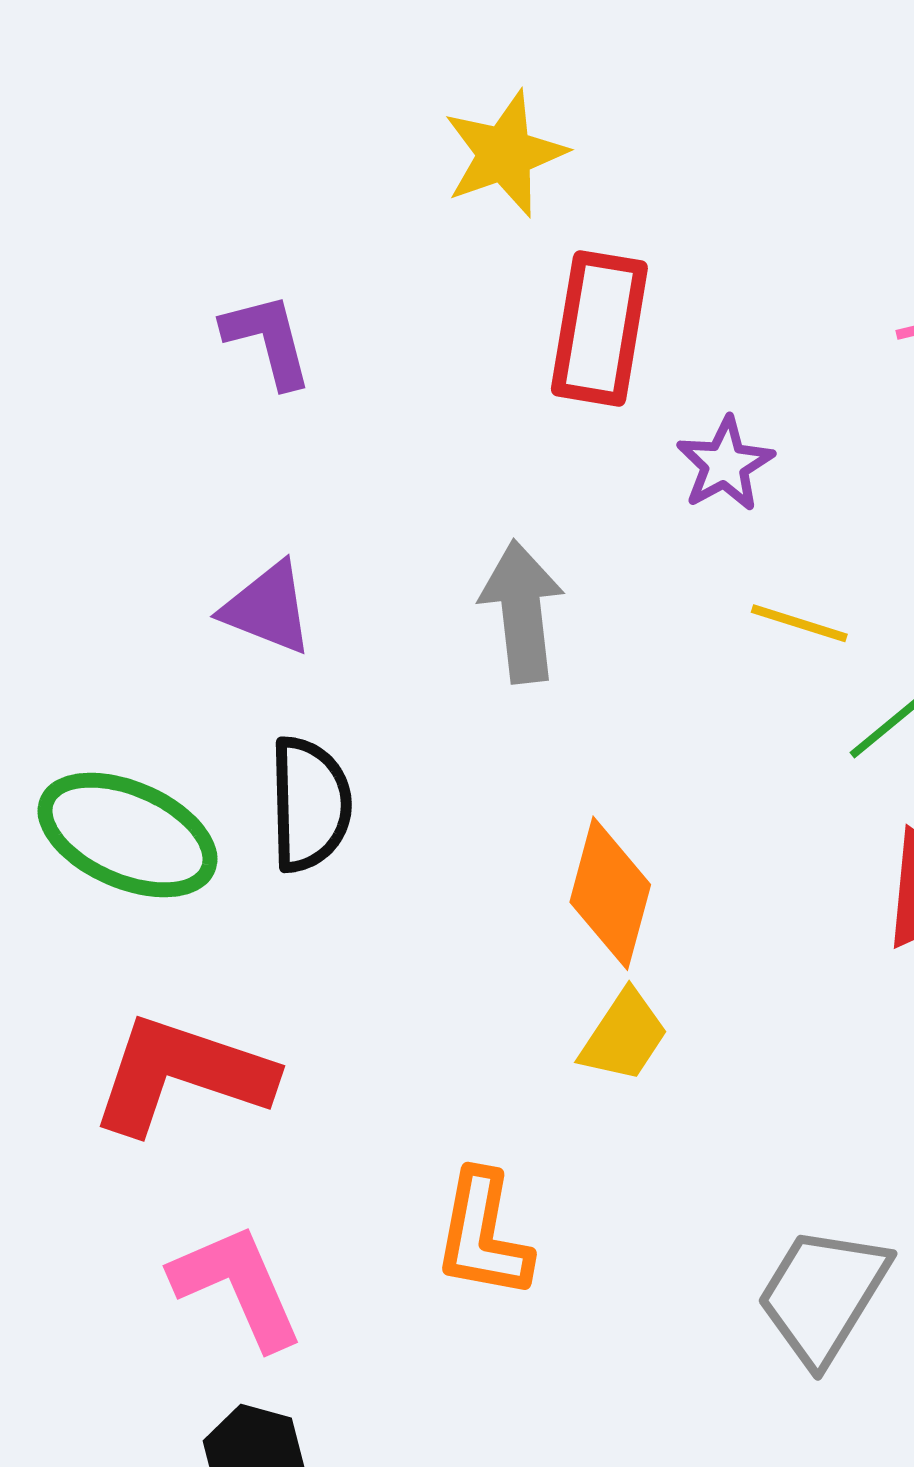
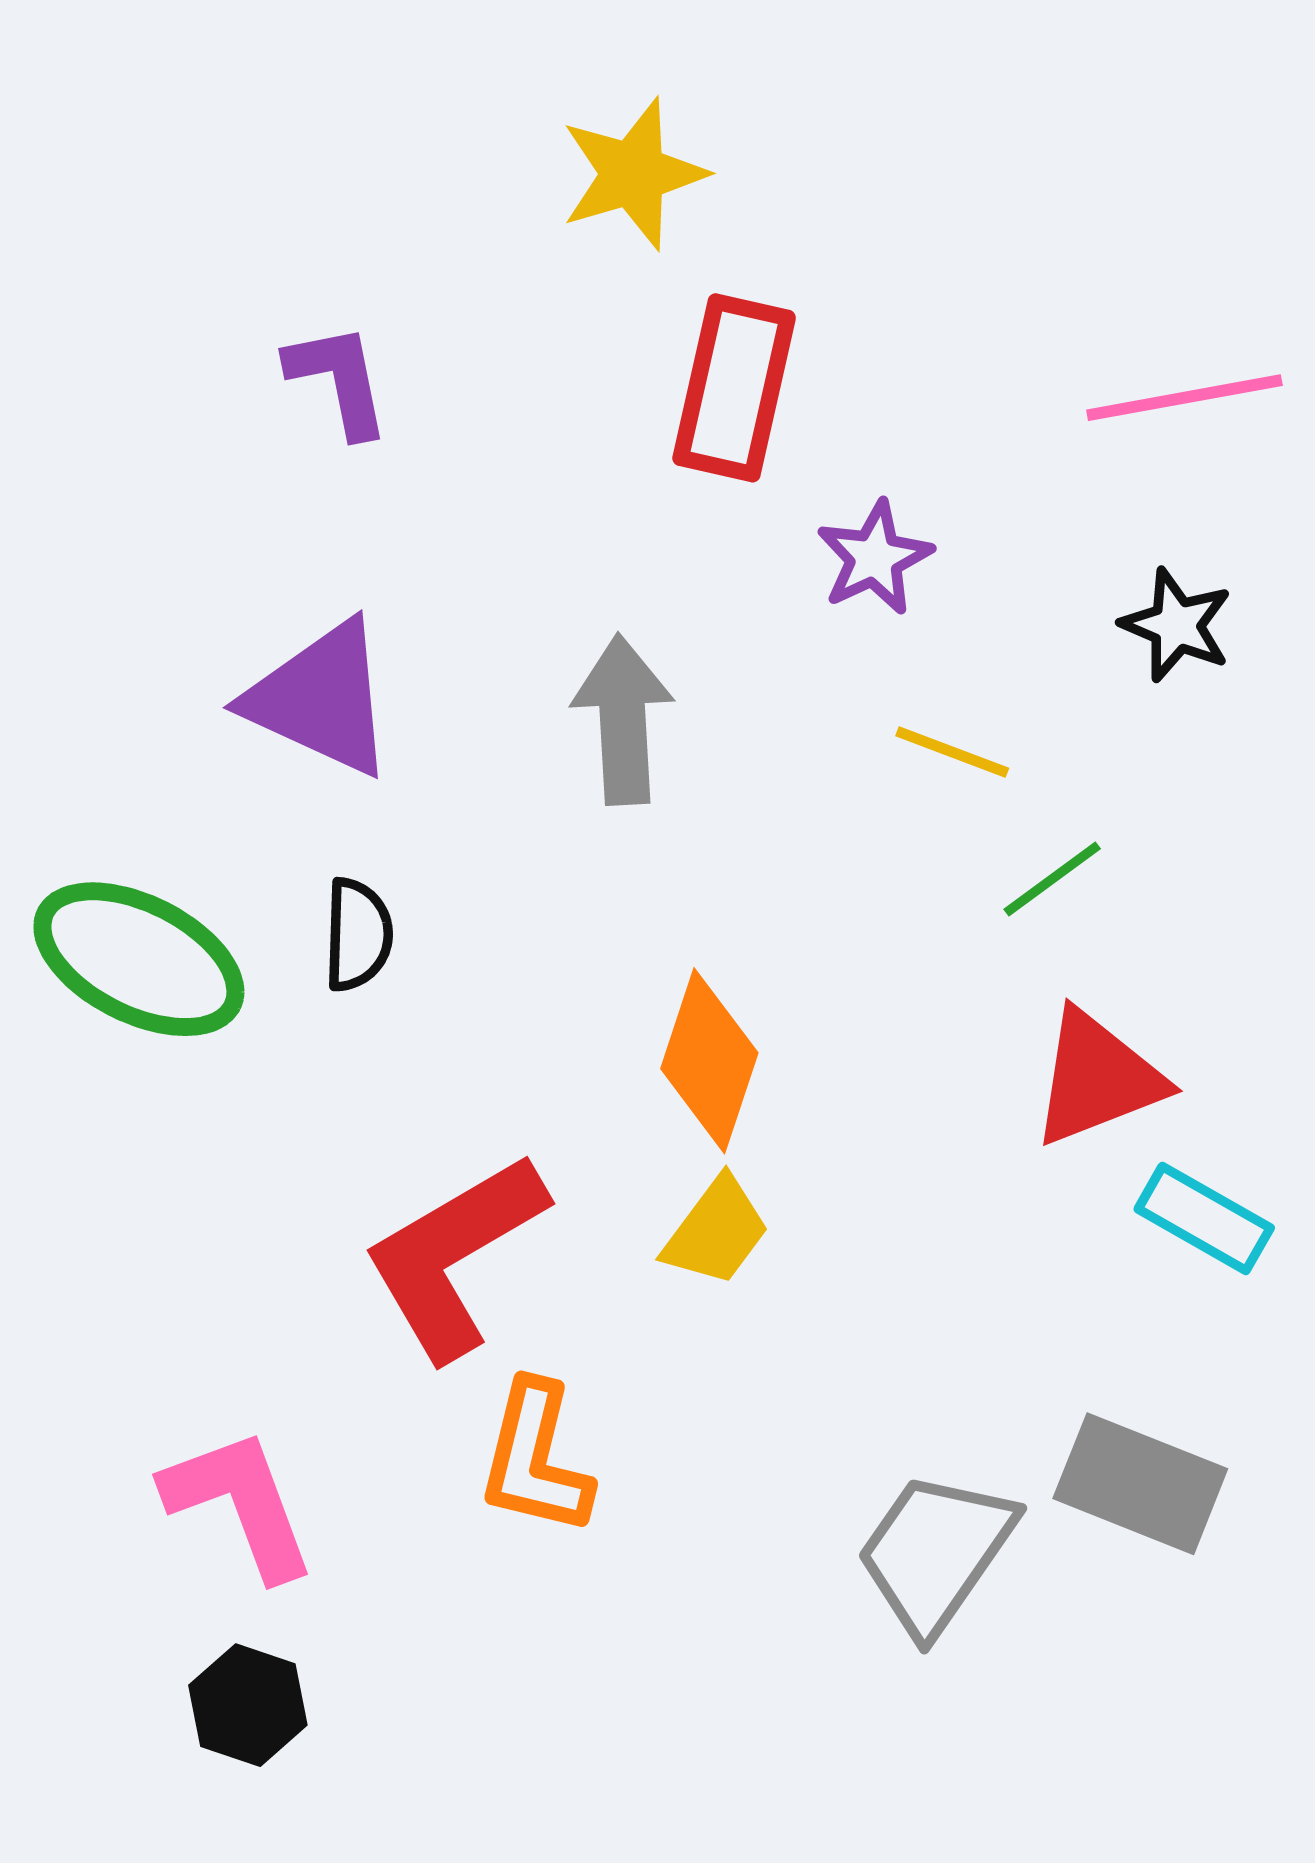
purple triangle: (268, 608) -> (321, 699), size x1.4
black semicircle: (310, 804) -> (358, 935), size x0.7
red L-shape: (182, 1075) -> (454, 1256), moved, turned -52

